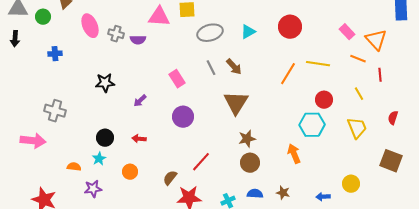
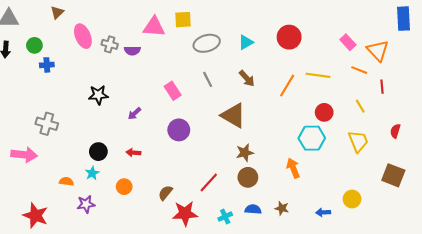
green circle: (43, 17) -> (34, 45), moved
brown arrow: (234, 67) -> (247, 78), moved
brown triangle: (236, 103) -> (233, 115), turned -32
red line: (201, 162) -> (209, 183), moved

